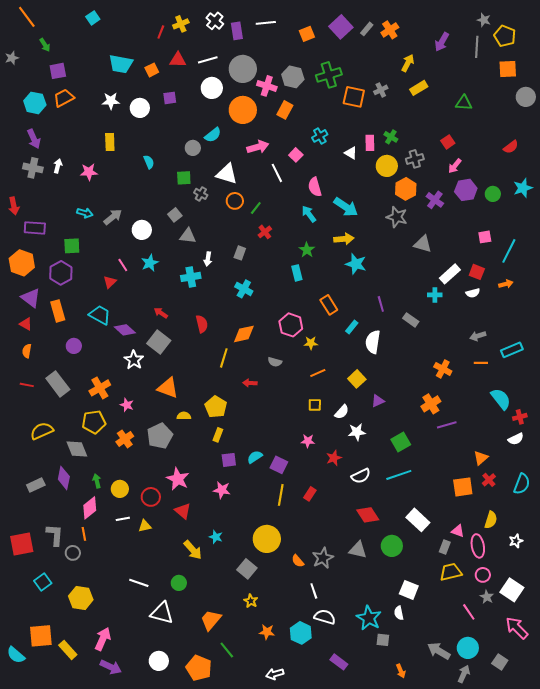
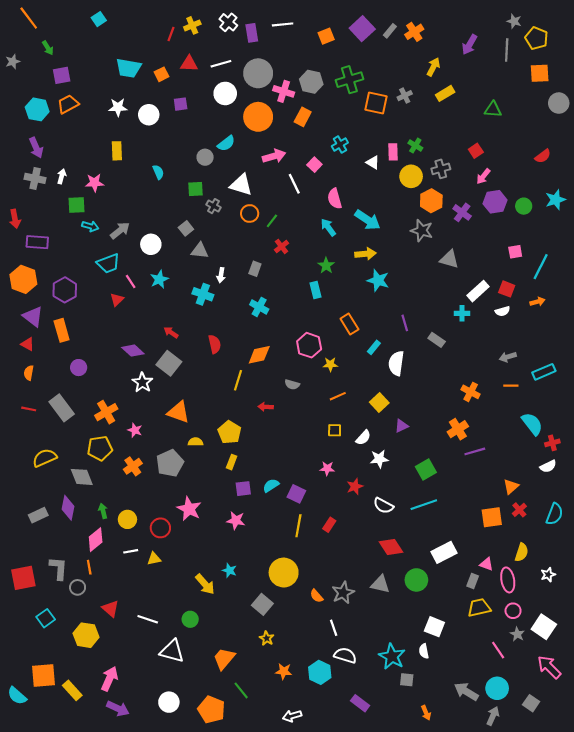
green square: (72, 246) -> (76, 205), moved
cyan cross: (191, 277) -> (203, 294), turned 30
cyan trapezoid: (100, 315) -> (108, 263), moved, turned 130
white semicircle: (361, 476) -> (383, 506), turned 54
red triangle: (183, 511) -> (110, 609), moved
white rectangle: (418, 520) -> (444, 552), turned -70

